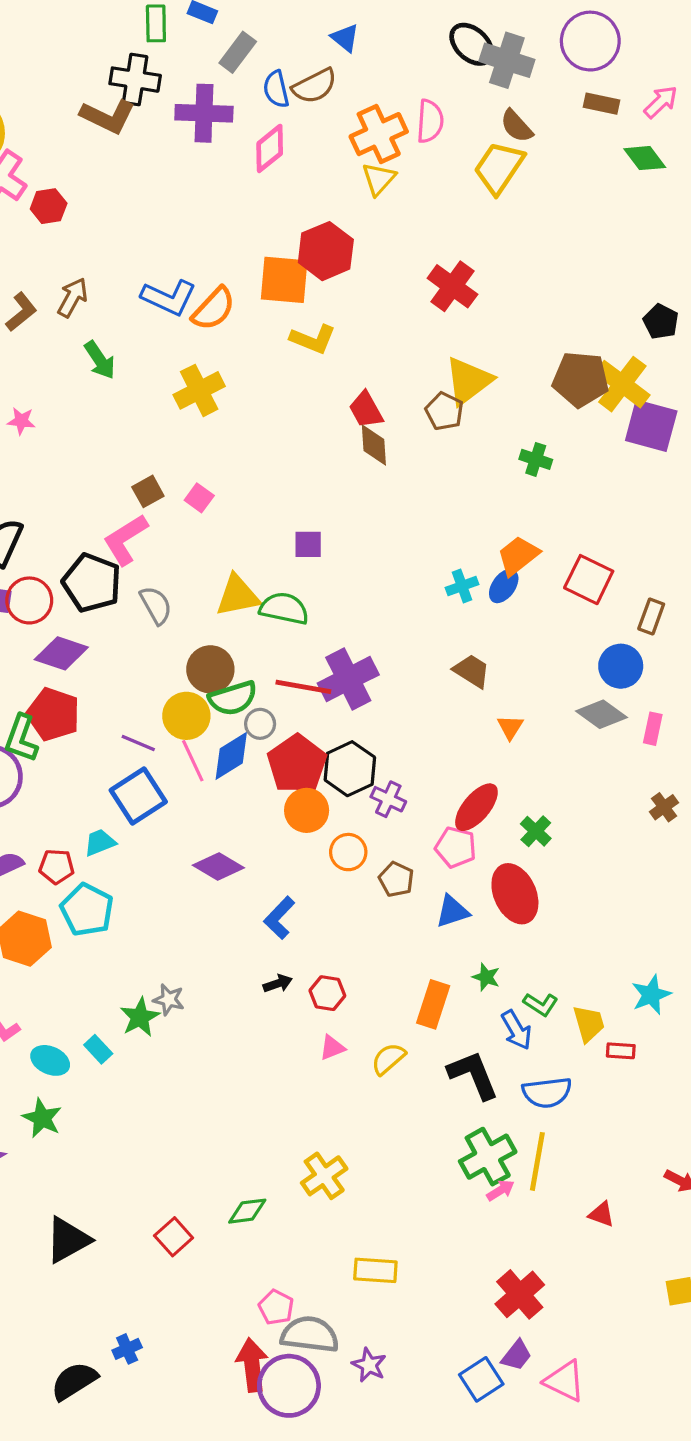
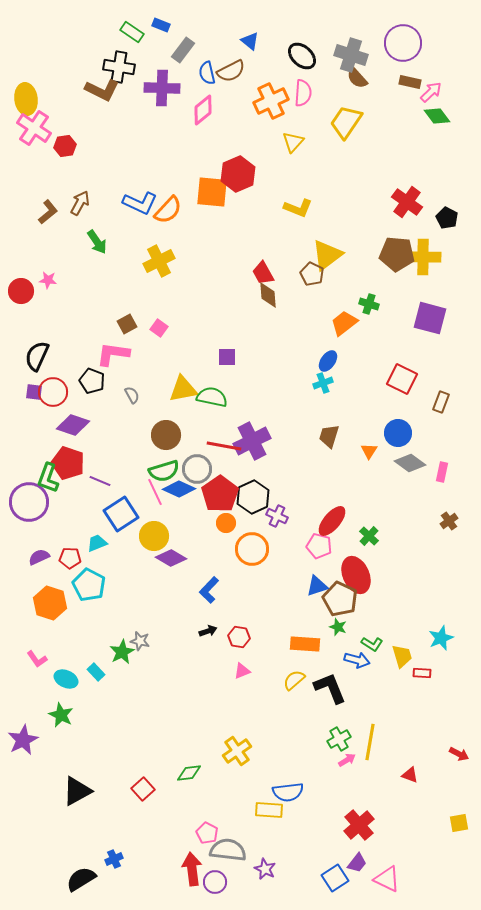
green rectangle: (156, 23) -> (132, 32), turned -55
black ellipse: (472, 44) -> (302, 56), moved
pink arrow: (661, 102) -> (431, 92), moved
brown semicircle: (517, 126) -> (357, 78), moved
yellow triangle: (379, 179) -> (293, 142), moved
red cross: (452, 286) -> (407, 202), moved
yellow L-shape: (313, 339) -> (298, 208), moved
yellow cross: (622, 384) -> (423, 257), turned -36
purple square: (651, 426) -> (430, 318), moved
pink L-shape: (125, 540) -> (113, 354), turned 40
orange trapezoid: (518, 556) -> (344, 323), moved
black pentagon: (92, 583) -> (92, 381), size x0.7
blue ellipse: (504, 586) -> (328, 361), moved
gray semicircle: (156, 605) -> (132, 395), size x0.7
blue circle: (621, 666) -> (398, 433), moved
brown trapezoid: (472, 671) -> (329, 436), turned -105
green semicircle: (233, 698) -> (164, 471), moved
yellow circle: (186, 716) -> (154, 536), moved
gray circle: (260, 724) -> (197, 469), size x1.5
orange triangle: (510, 727) -> (369, 451), moved
purple line: (138, 743) -> (100, 481), moved
blue diamond: (231, 756) -> (179, 489), turned 56
orange circle: (307, 810) -> (226, 523), size x0.7
orange circle: (348, 852) -> (252, 549), size x1.4
brown pentagon: (396, 879) -> (340, 599), moved, size x1.6
orange rectangle: (433, 1004) -> (305, 644), turned 76
blue arrow: (517, 1030) -> (357, 660), turned -45
yellow semicircle: (388, 1059) -> (294, 680), moved
blue semicircle: (547, 1092) -> (288, 792), moved
green cross: (488, 1157) -> (339, 739), size x0.7
purple circle: (289, 1386) -> (215, 882), size x0.6

